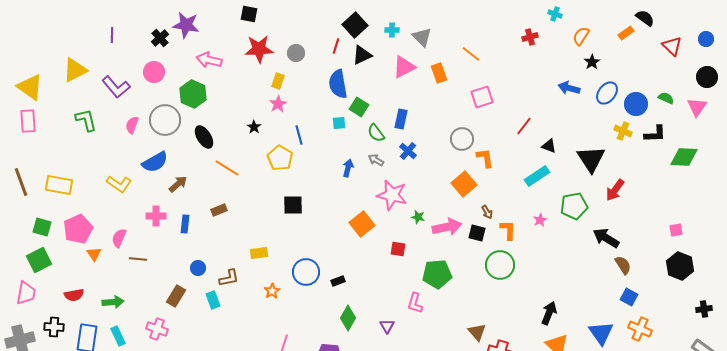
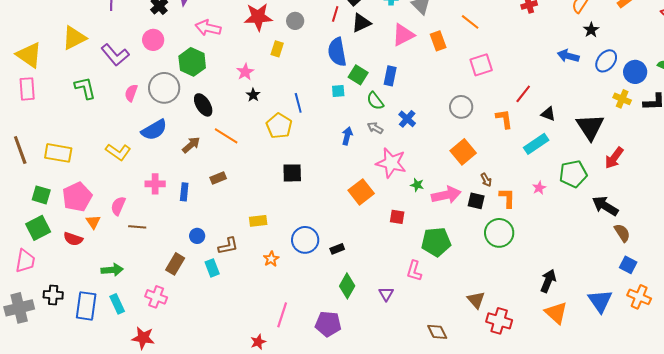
pink star: (278, 104) -> (245, 72), moved
blue rectangle: (401, 119) -> (390, 76), moved
orange L-shape: (485, 158) -> (504, 119), moved
brown arrow: (178, 184) -> (191, 145), moved
red semicircle: (74, 295) -> (73, 239), moved, turned 30

